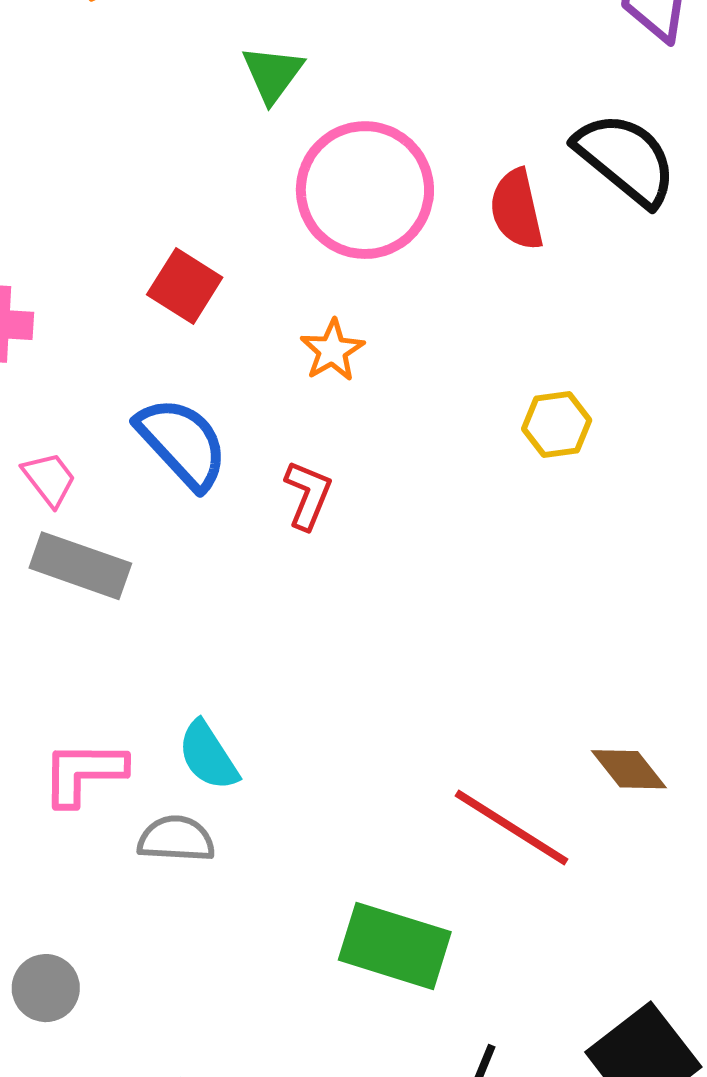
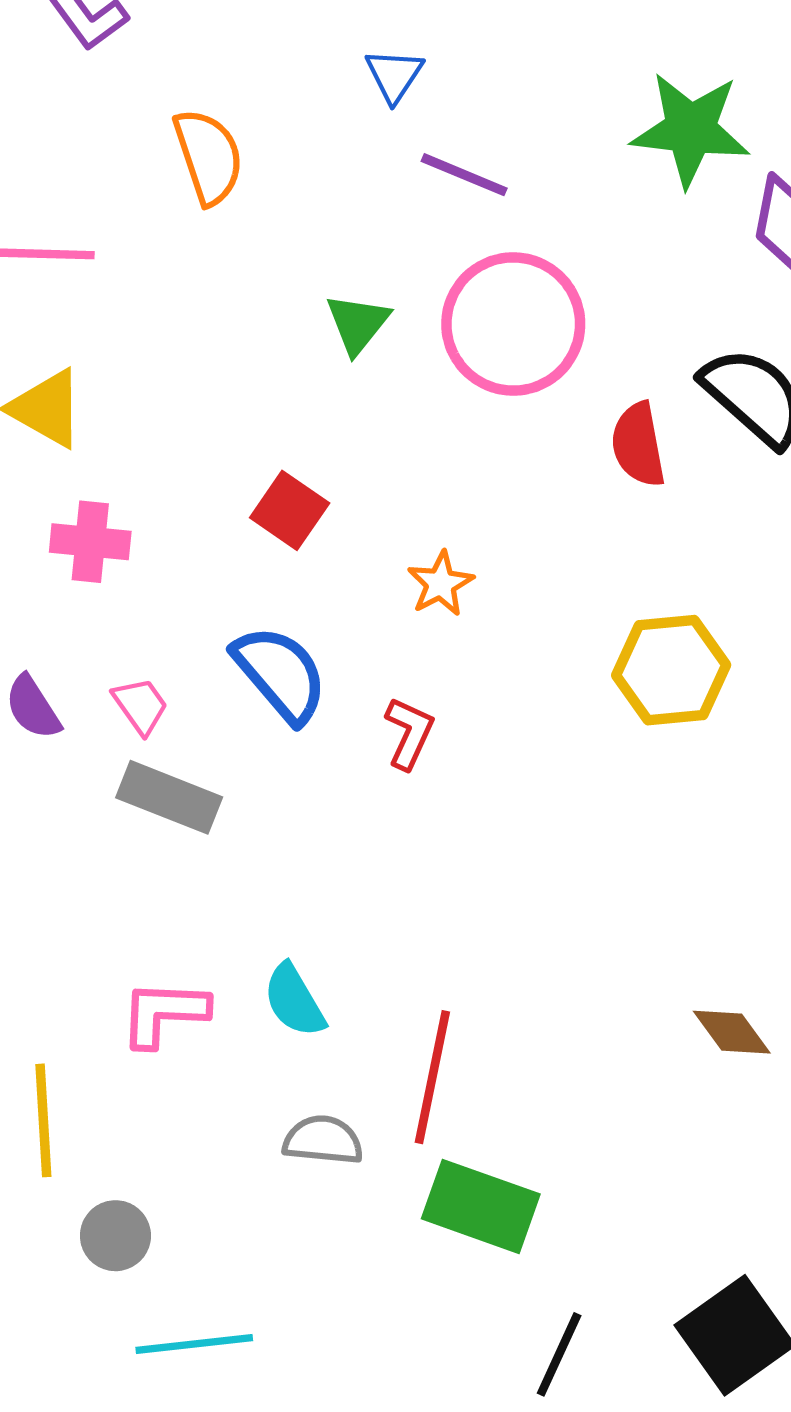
green triangle: (273, 74) -> (358, 324), moved
pink circle: (365, 190) -> (513, 324), moved
yellow hexagon: (557, 424) -> (671, 670), size x1.6
red line: (512, 828) -> (432, 1077), moved, turned 67
gray semicircle: (176, 839) -> (323, 1140), moved

